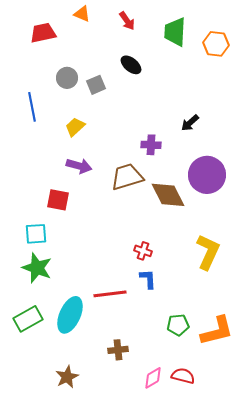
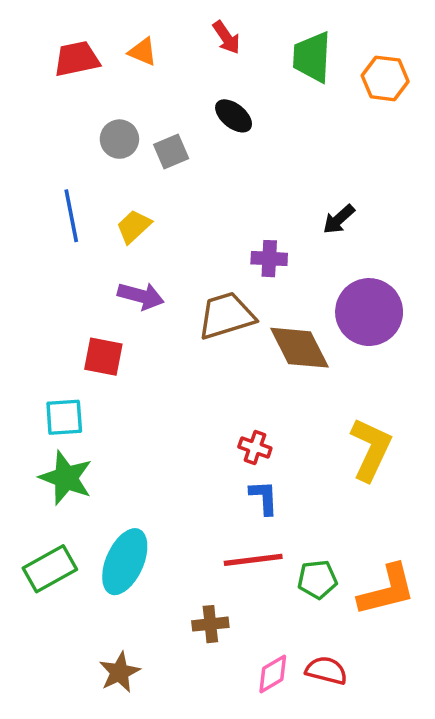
orange triangle: (82, 14) -> (143, 52), moved
blue line: (32, 107) -> (71, 216), moved
red line: (110, 294) -> (253, 560), moved

